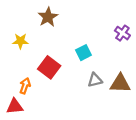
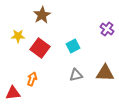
red square: (49, 67) -> (40, 48), moved
gray triangle: (95, 80) -> (76, 75), moved
orange arrow: (25, 86) -> (32, 79), moved

